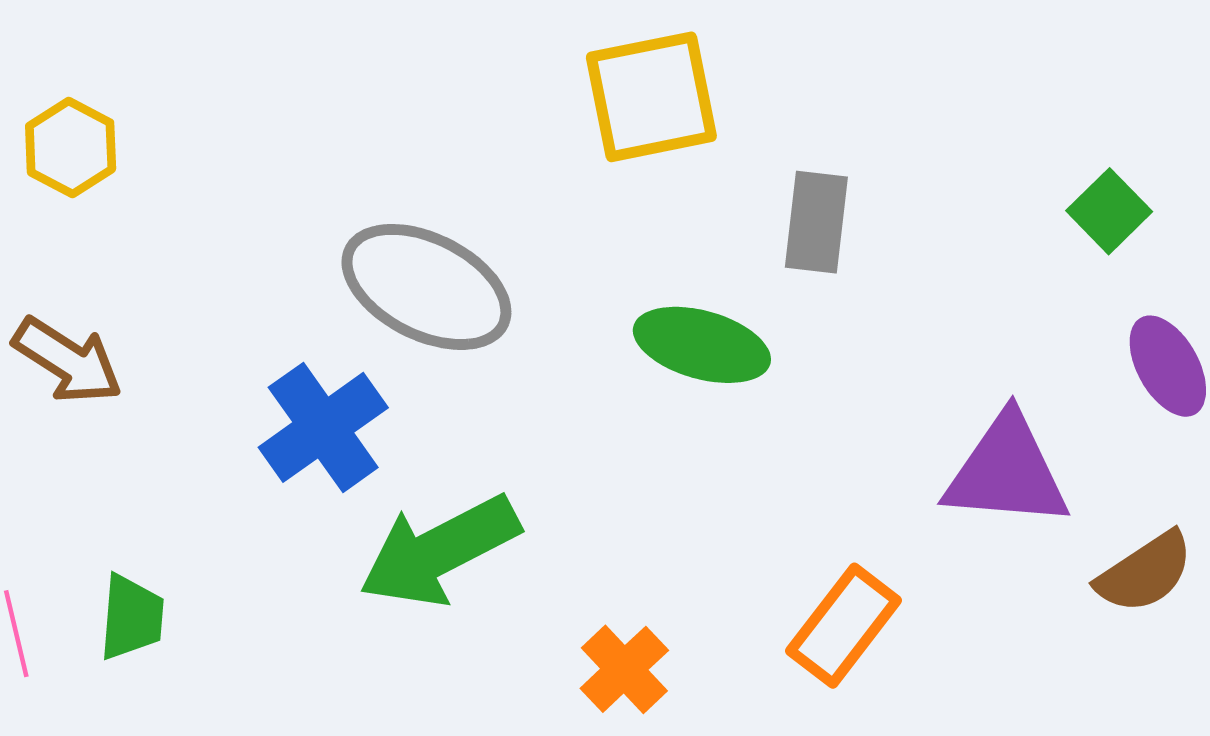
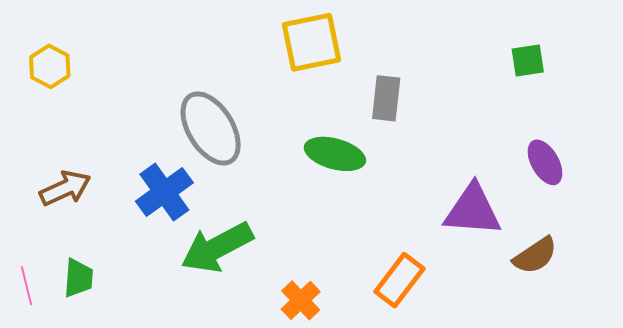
green square: (1109, 211) -> (528, 61), moved, turned 36
gray ellipse: (426, 287) -> (211, 128), turned 32
brown arrow: (68, 360) -> (65, 188), moved, turned -57

